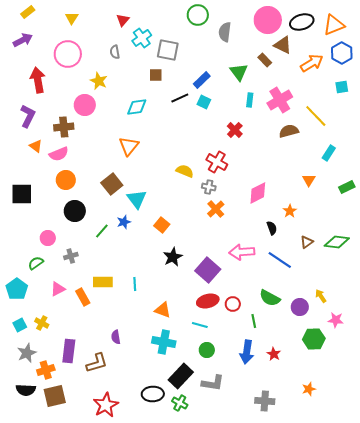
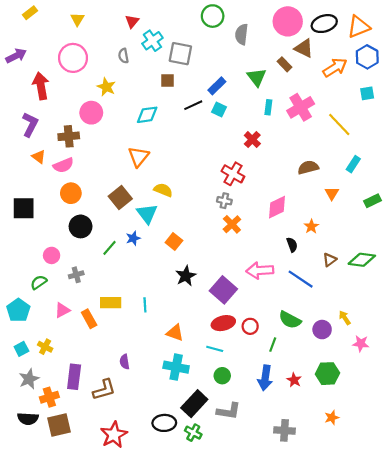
purple arrow: (23, 40) -> (16, 56), moved
brown semicircle: (289, 131) -> (308, 167), moved
yellow semicircle: (185, 171) -> (163, 190), moved
green line: (254, 321) -> (273, 345), turned 32
green hexagon: (314, 339) -> (327, 374), moved

